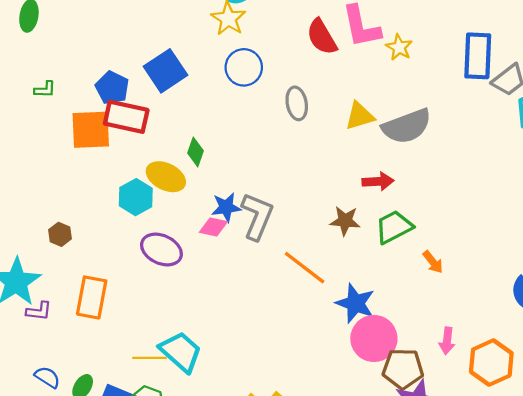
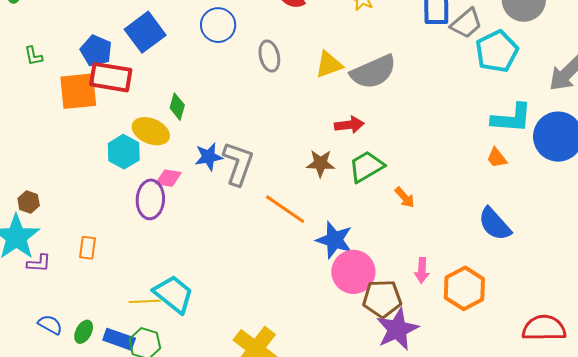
green L-shape: (45, 89) -> (33, 56), turned 80
pink diamond: (213, 227) -> (168, 178), moved
brown hexagon: (60, 234) -> (29, 202), moved
purple ellipse: (161, 249) -> (150, 199), turned 72
orange rectangle: (92, 297) -> (88, 248), size x0.6

